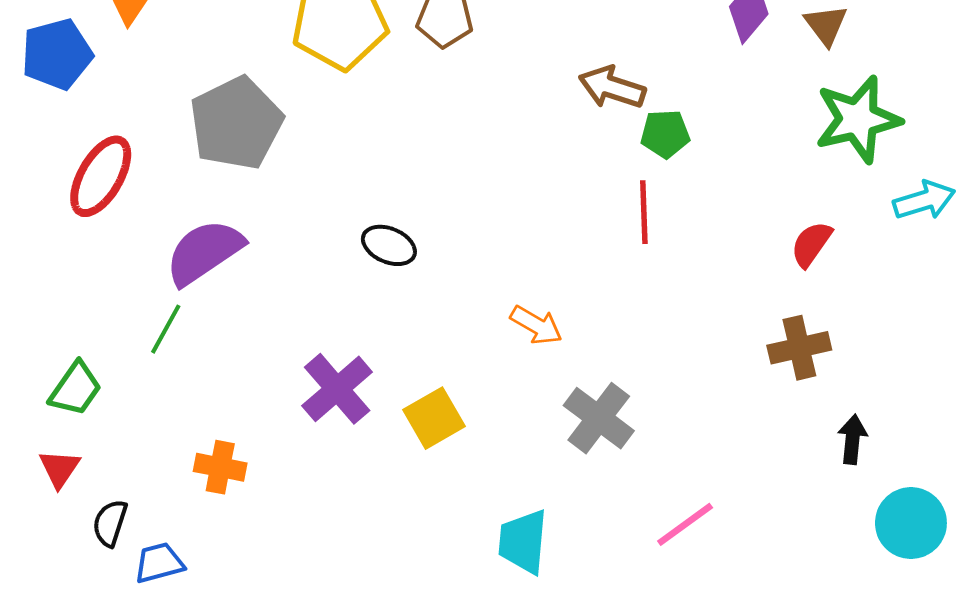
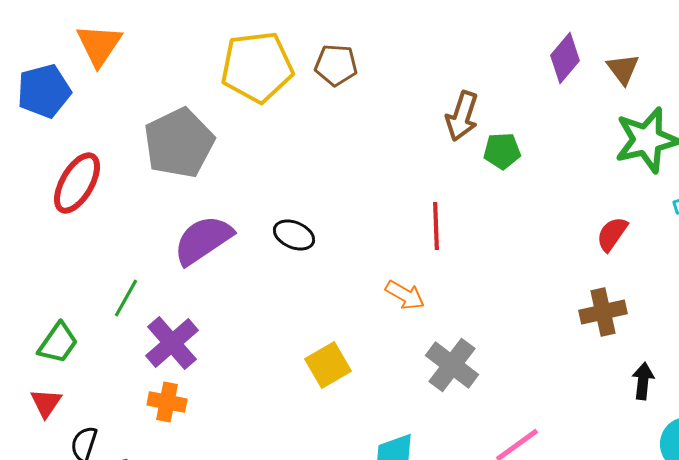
brown arrow: (612, 87) -> (462, 116), turned -90
red line: (644, 212) -> (436, 226), moved
purple semicircle: (204, 252) -> (203, 240), moved
purple cross: (337, 389) -> (172, 343), moved

